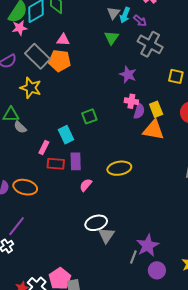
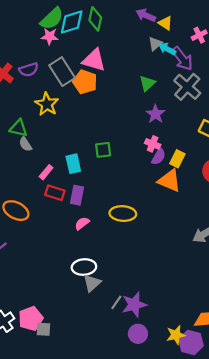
cyan arrow: (125, 15) -> (167, 49), turned 84
purple arrow: (140, 21) -> (182, 59), size x1.6
green triangle: (111, 38) -> (147, 83), moved
pink triangle: (63, 40) -> (94, 60), size x1.6
yellow rectangle: (156, 109) -> (177, 159), turned 35
gray line: (133, 257) -> (116, 302), moved

